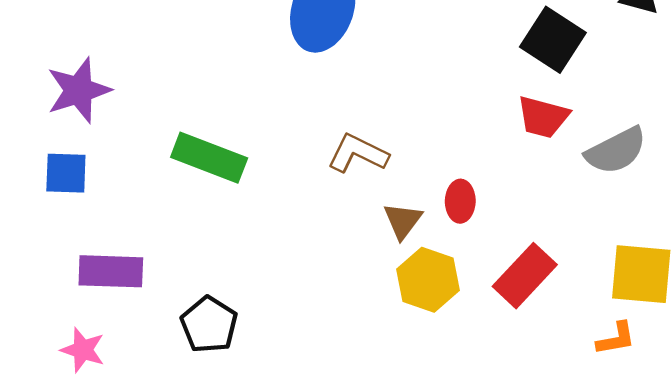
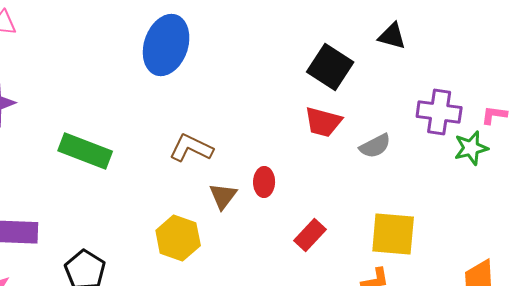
gray semicircle: (616, 151) -> (375, 146), size x0.7
red rectangle: (525, 276) -> (310, 235), size x0.7
yellow hexagon: (428, 280) -> (178, 238), moved

